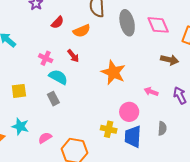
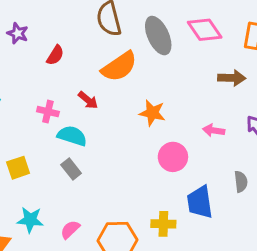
orange semicircle: (82, 31) -> (119, 67), moved, size x1.4
orange star: (113, 72) -> (152, 113), size x0.7
pink circle: (129, 112) -> (173, 157), moved
yellow cross: (109, 129) -> (163, 224), moved

